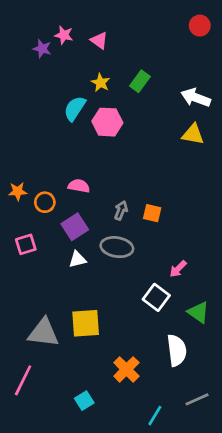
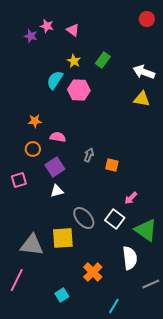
orange star: (18, 191) -> (35, 121), moved
orange square: (152, 213) -> (112, 165), moved
gray ellipse: (117, 247) -> (84, 218), moved, turned 40
green triangle: (198, 312) -> (146, 230), size x1.4
gray line: (197, 399) -> (151, 284), moved

